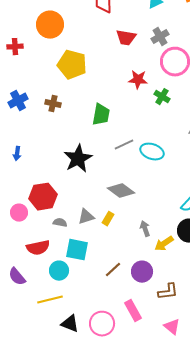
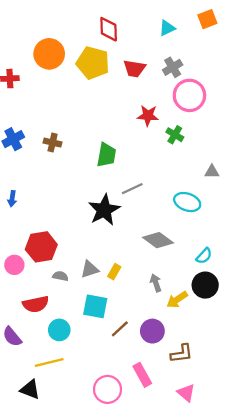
yellow pentagon: (72, 65) -> (93, 63), moved
cyan ellipse: (152, 152) -> (187, 202), moved
black star: (78, 159) -> (104, 210), moved
gray diamond: (121, 191) -> (158, 240), moved
cyan square: (77, 250) -> (95, 306), moved
black triangle: (70, 324) -> (30, 389), moved

